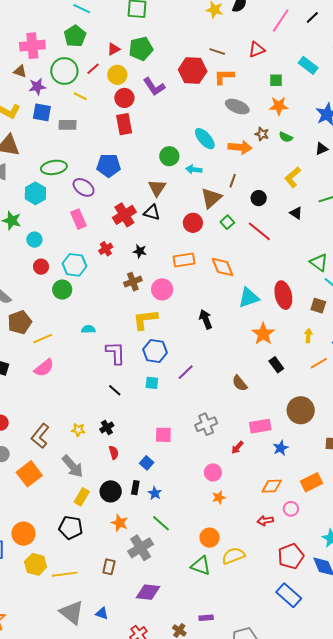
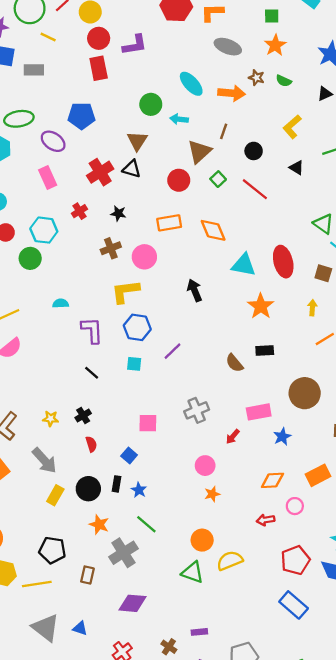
purple L-shape: (154, 87) -> (135, 45), moved, turned -65
orange star: (279, 106) -> (275, 45), turned -30
cyan triangle: (249, 298) -> (244, 265), turned 30
black rectangle: (276, 365) -> (265, 350), moved, turned -56
black pentagon: (71, 528) -> (52, 550), moved

